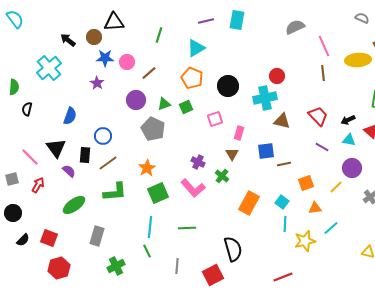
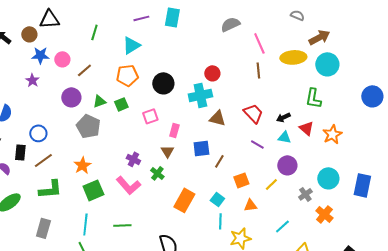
orange pentagon: (192, 78) -> (127, 75), turned -30
brown line: (284, 164) -> (219, 161), turned -48
cyan line: (331, 228) -> (282, 226), moved
gray rectangle: (97, 236) -> (43, 228), moved

